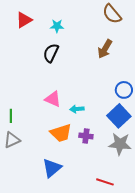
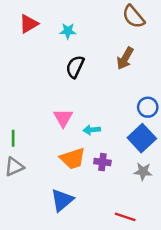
black semicircle: (51, 53) -> (75, 67), moved
pink triangle: (53, 99) -> (63, 118), turned 36
gray star: (120, 144) -> (143, 172), size x0.7

